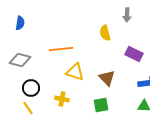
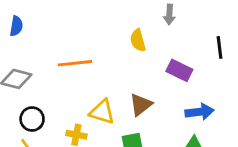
yellow triangle: (75, 72) -> (102, 112), moved
brown triangle: (107, 78) -> (141, 105), turned 36

